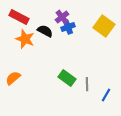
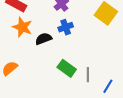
blue cross: (68, 27) -> (66, 27), moved
black semicircle: (45, 31) -> (43, 39), moved, turned -49

